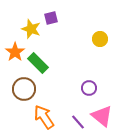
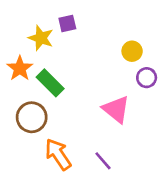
purple circle: (89, 88) -> (147, 78), moved
pink triangle: (102, 116) -> (116, 109), moved

